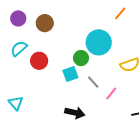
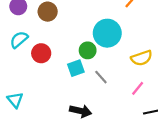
pink line: (111, 93) -> (138, 88), moved

